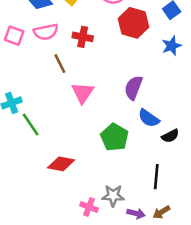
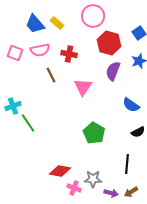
purple semicircle: (133, 88) -> (113, 71), moved
pink triangle: (83, 93) -> (83, 87), moved
blue semicircle: (149, 118) -> (131, 105), moved
red diamond: (61, 164) -> (60, 171), moved

